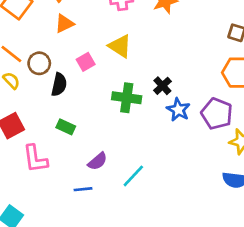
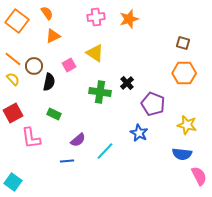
blue star: (178, 110) -> (139, 133), moved
purple pentagon: (217, 114) -> (153, 104), moved

